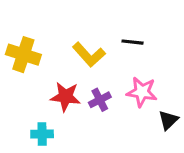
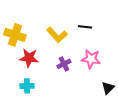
red star: (65, 97) -> (29, 58), moved
black triangle: (168, 120) -> (108, 88), moved

